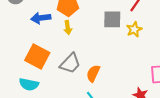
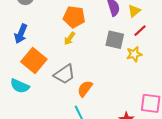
blue arrow: (41, 18) -> (21, 34), moved, turned -72
yellow arrow: (68, 28) -> (70, 38), turned 32

